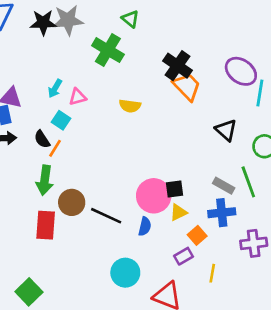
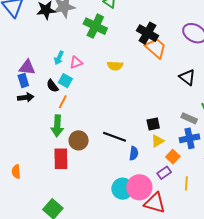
black semicircle: (42, 139) -> (52, 86), moved
pink circle: (154, 196) -> (139, 187), moved
black line: (106, 216) -> (114, 137), moved

